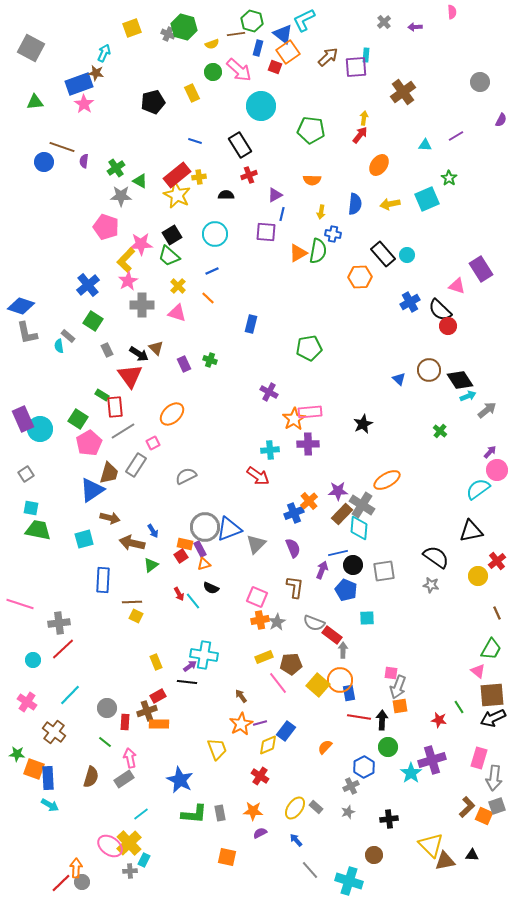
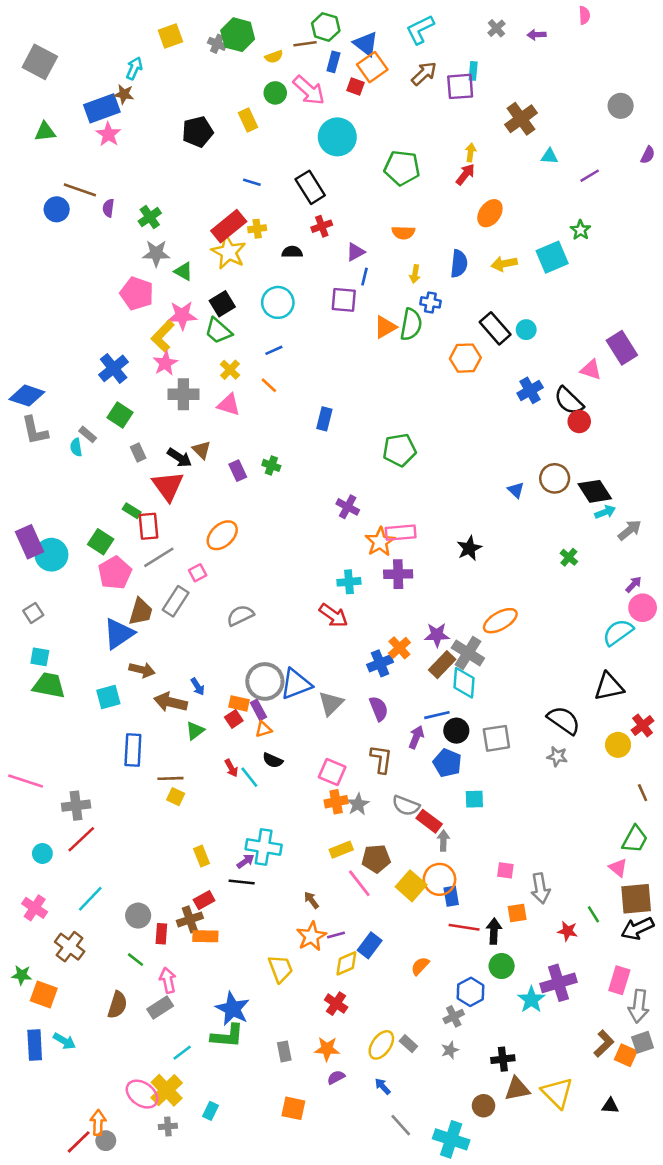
cyan L-shape: (304, 20) -> (420, 30), moved
cyan triangle: (425, 145) -> (549, 156), moved
green triangle: (140, 181) -> (183, 271), moved
gray arrow: (398, 687) -> (540, 888), moved, turned -30
blue rectangle: (48, 778) -> (35, 1045), moved
green L-shape: (194, 814) -> (227, 1036), moved
cyan rectangle: (144, 860) -> (211, 1111), moved
brown triangle: (445, 861) -> (517, 1089), moved

